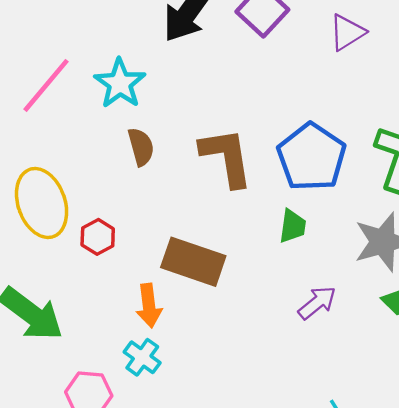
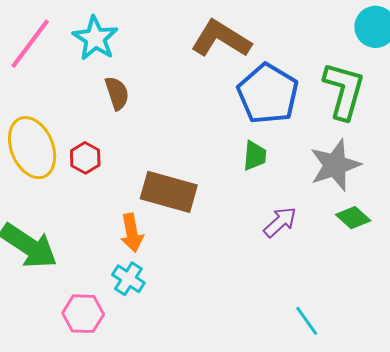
brown L-shape: (226, 157) -> (221, 39), moved, turned -46
red hexagon: (98, 237) -> (85, 158), moved

